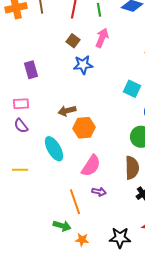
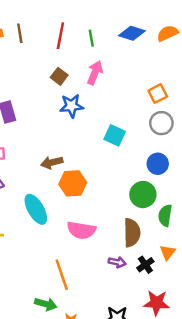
cyan square: (132, 89) -> (115, 135), moved
pink semicircle: (91, 166) -> (81, 230), turned 65
purple arrow: (99, 192) -> (117, 262), moved

